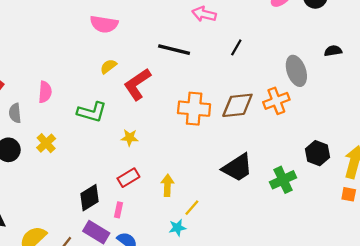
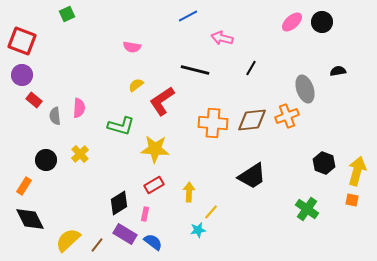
pink semicircle: (104, 24) -> (132, 47), size x0.7
gray semicircle: (15, 113) -> (55, 116), moved
yellow star: (130, 138) -> (155, 149), size x1.8
green cross: (283, 180) -> (307, 209), moved, turned -30

